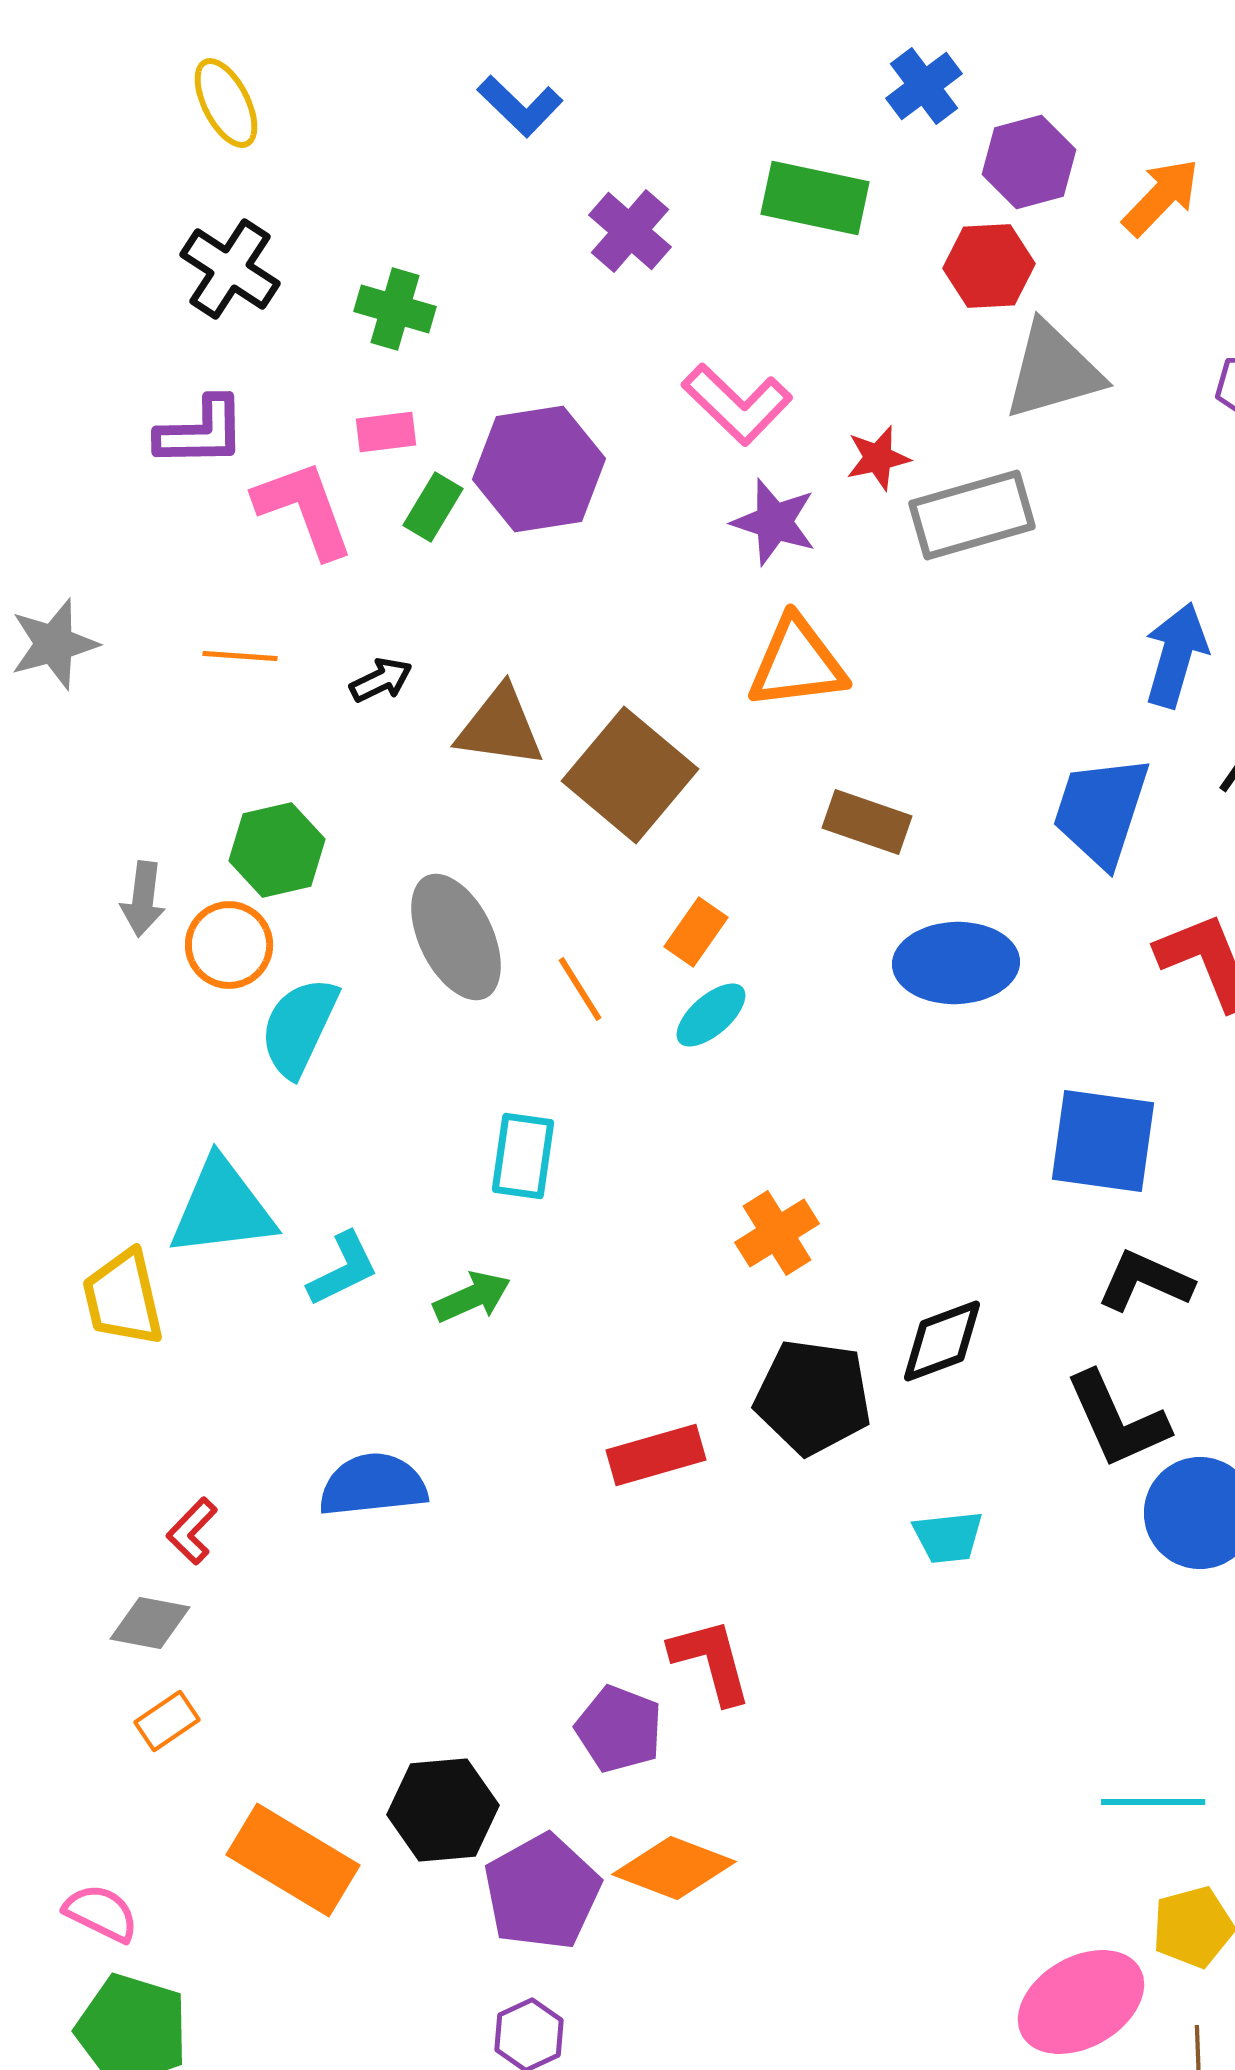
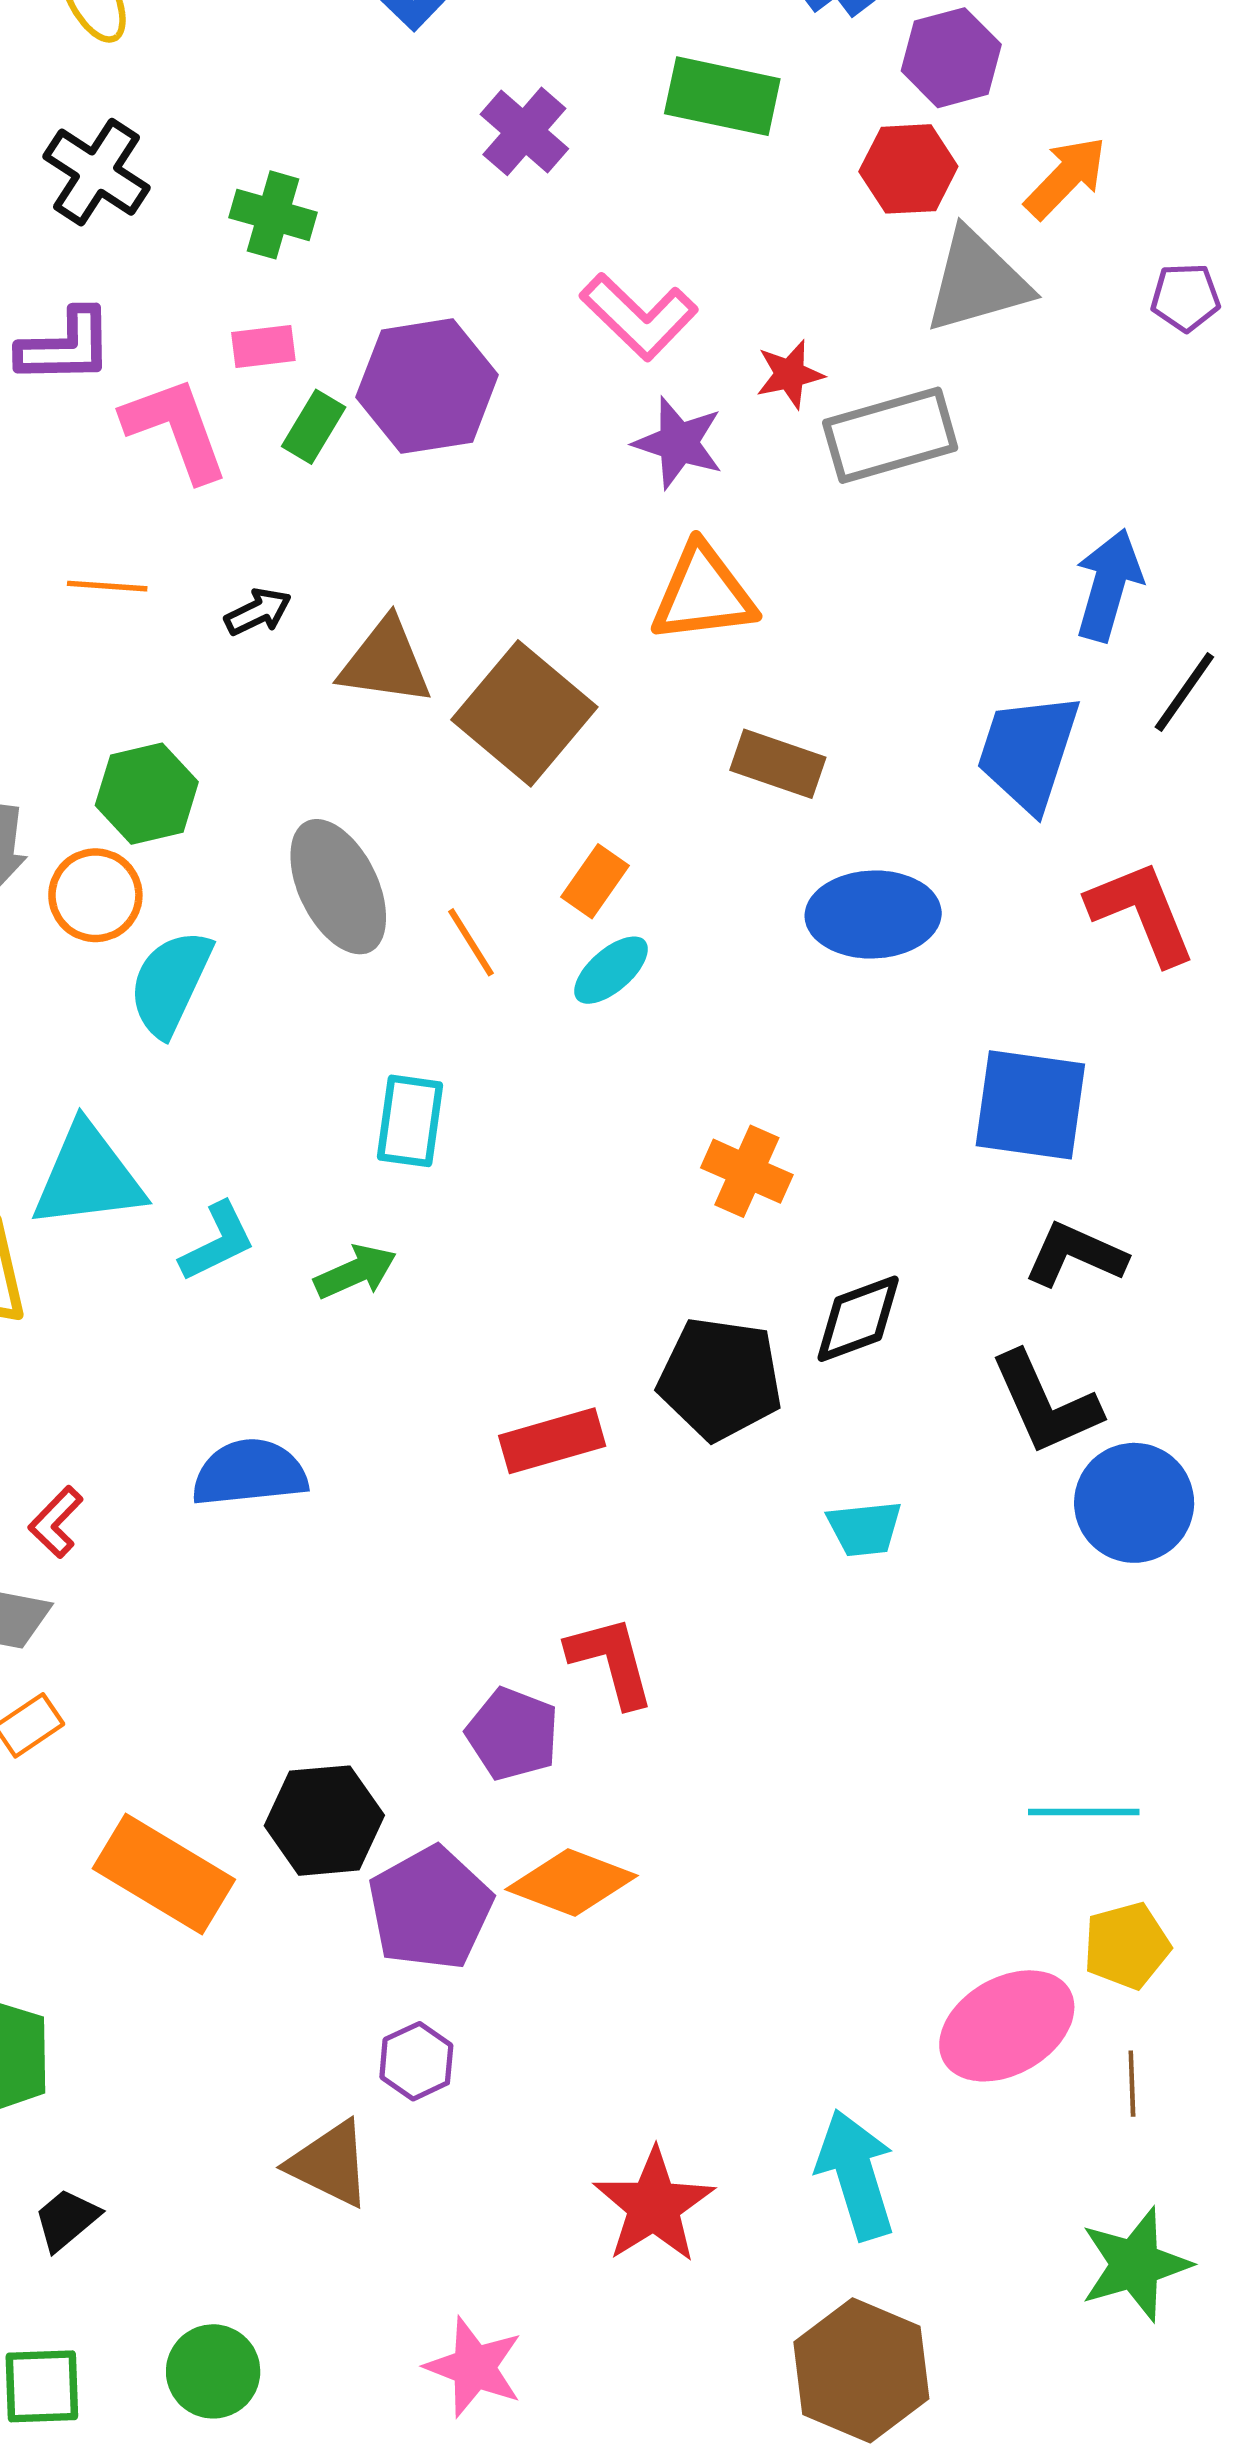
orange arrow: (1161, 197) -> (1066, 177), moved
orange cross: (777, 1233) -> (747, 1171), moved, turned -34

